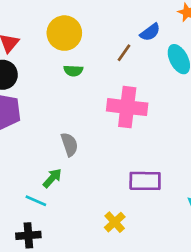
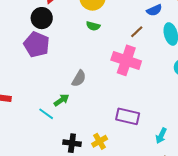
brown line: (124, 53) -> (137, 32), moved
gray semicircle: (69, 144) -> (79, 78), turned 36
black cross: (28, 235) -> (72, 143), moved

